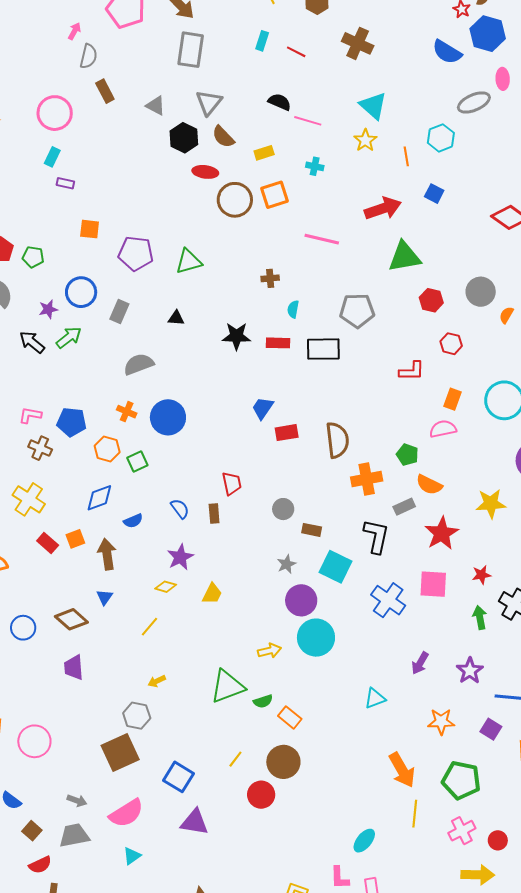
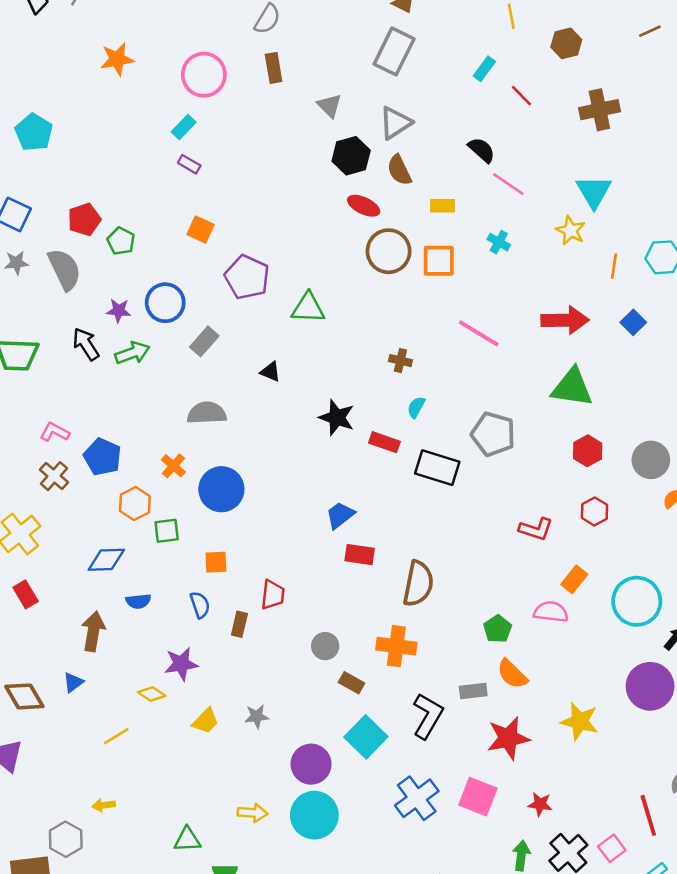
brown cross: (358, 43) -> (599, 110), turned 36
yellow star: (365, 140) -> (571, 231), turned -30
orange cross: (367, 479) -> (396, 646), moved
orange square: (75, 539) -> (216, 562), moved
gray star: (287, 564) -> (257, 716), moved
green triangle: (227, 687) -> (187, 840), size x0.6

